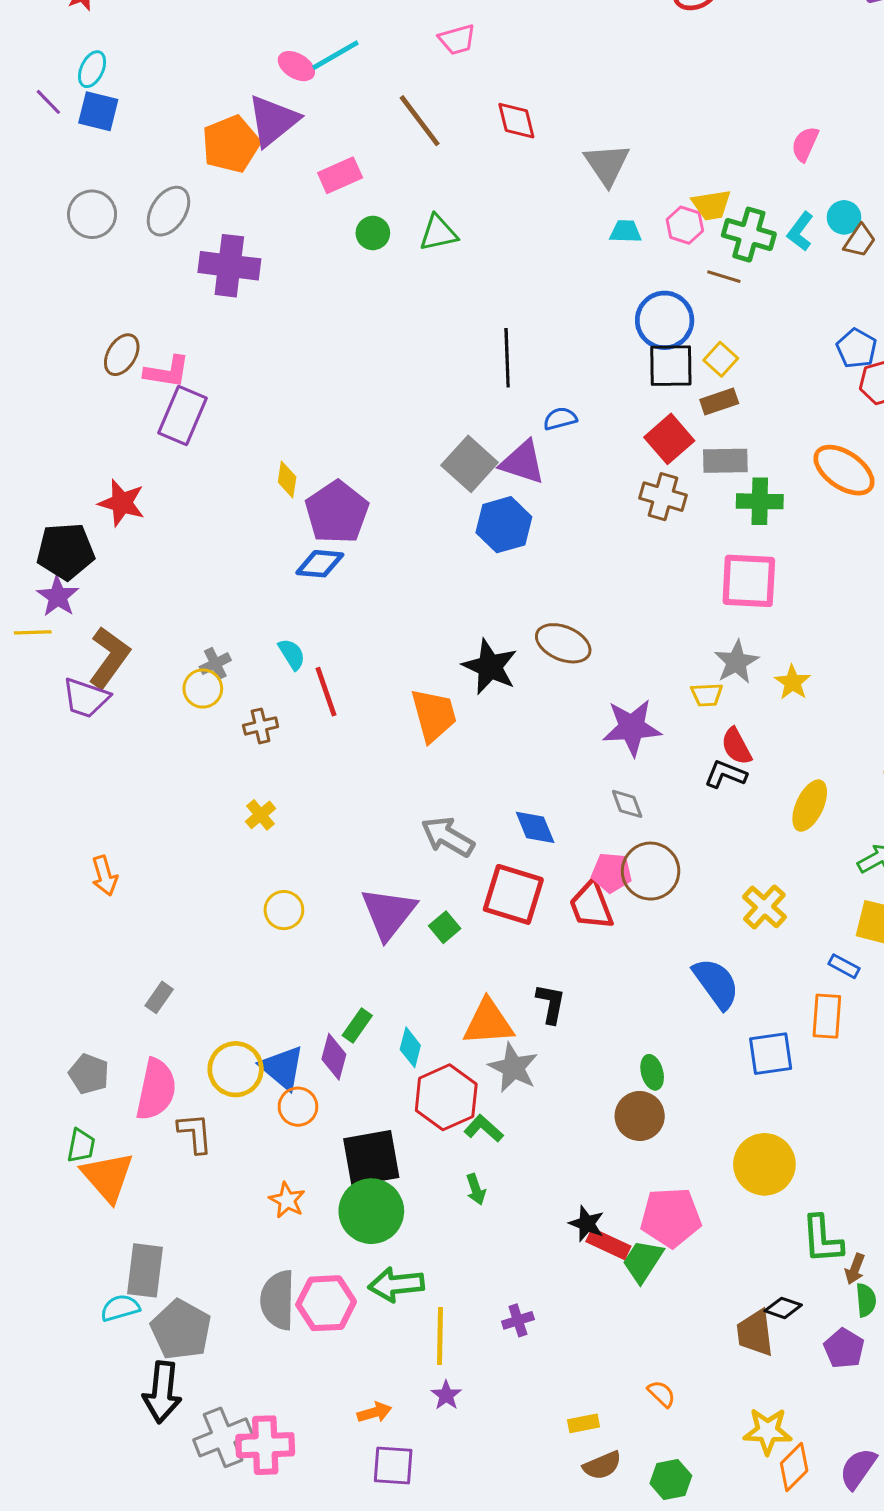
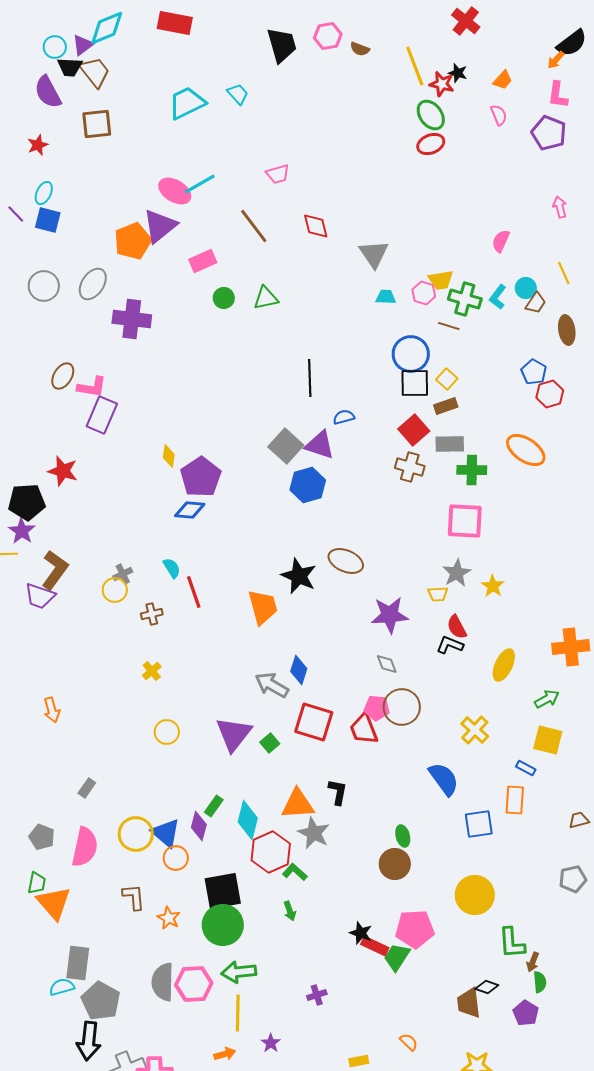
pink ellipse: (296, 66) -> (175, 191), size x1.4
blue diamond: (535, 827) -> (299, 670), moved, turned 40
cyan diamond: (410, 1047) -> (248, 820), size x1.5
brown L-shape: (195, 1133) -> (134, 897), moved
yellow line: (440, 1336) -> (238, 1013), moved

